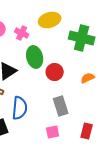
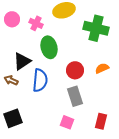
red circle: (55, 72) -> (75, 70), moved
blue semicircle: (20, 108) -> (40, 80), moved
pink square: (53, 132) -> (67, 122), turned 32

